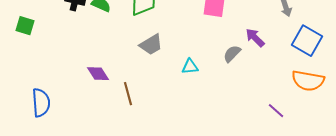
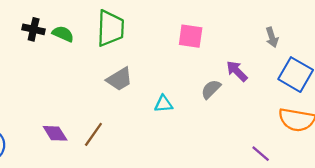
purple diamond: (98, 74) -> (55, 133), moved
brown line: (128, 94) -> (93, 134), turned 50

